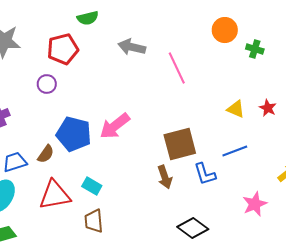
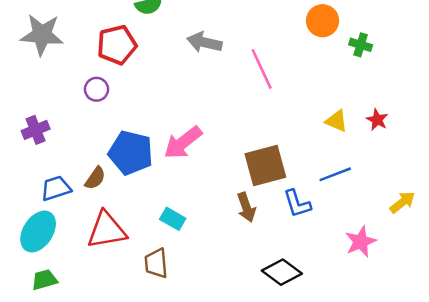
cyan rectangle: (92, 186) -> (173, 219), moved

